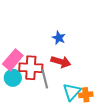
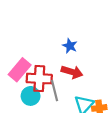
cyan circle: (13, 78) -> (31, 96), moved

